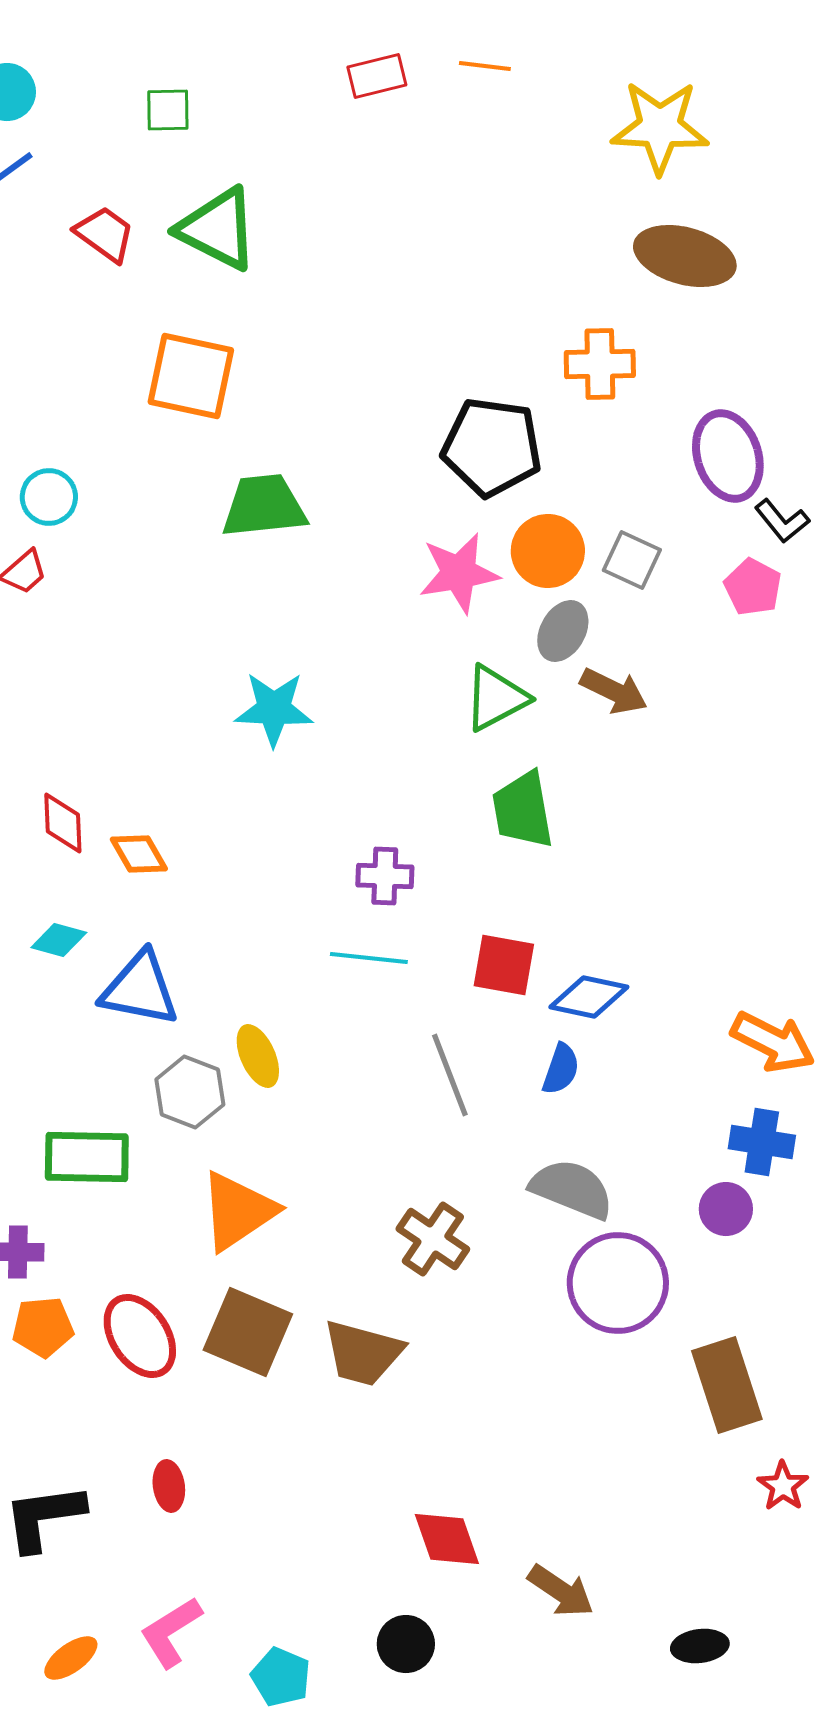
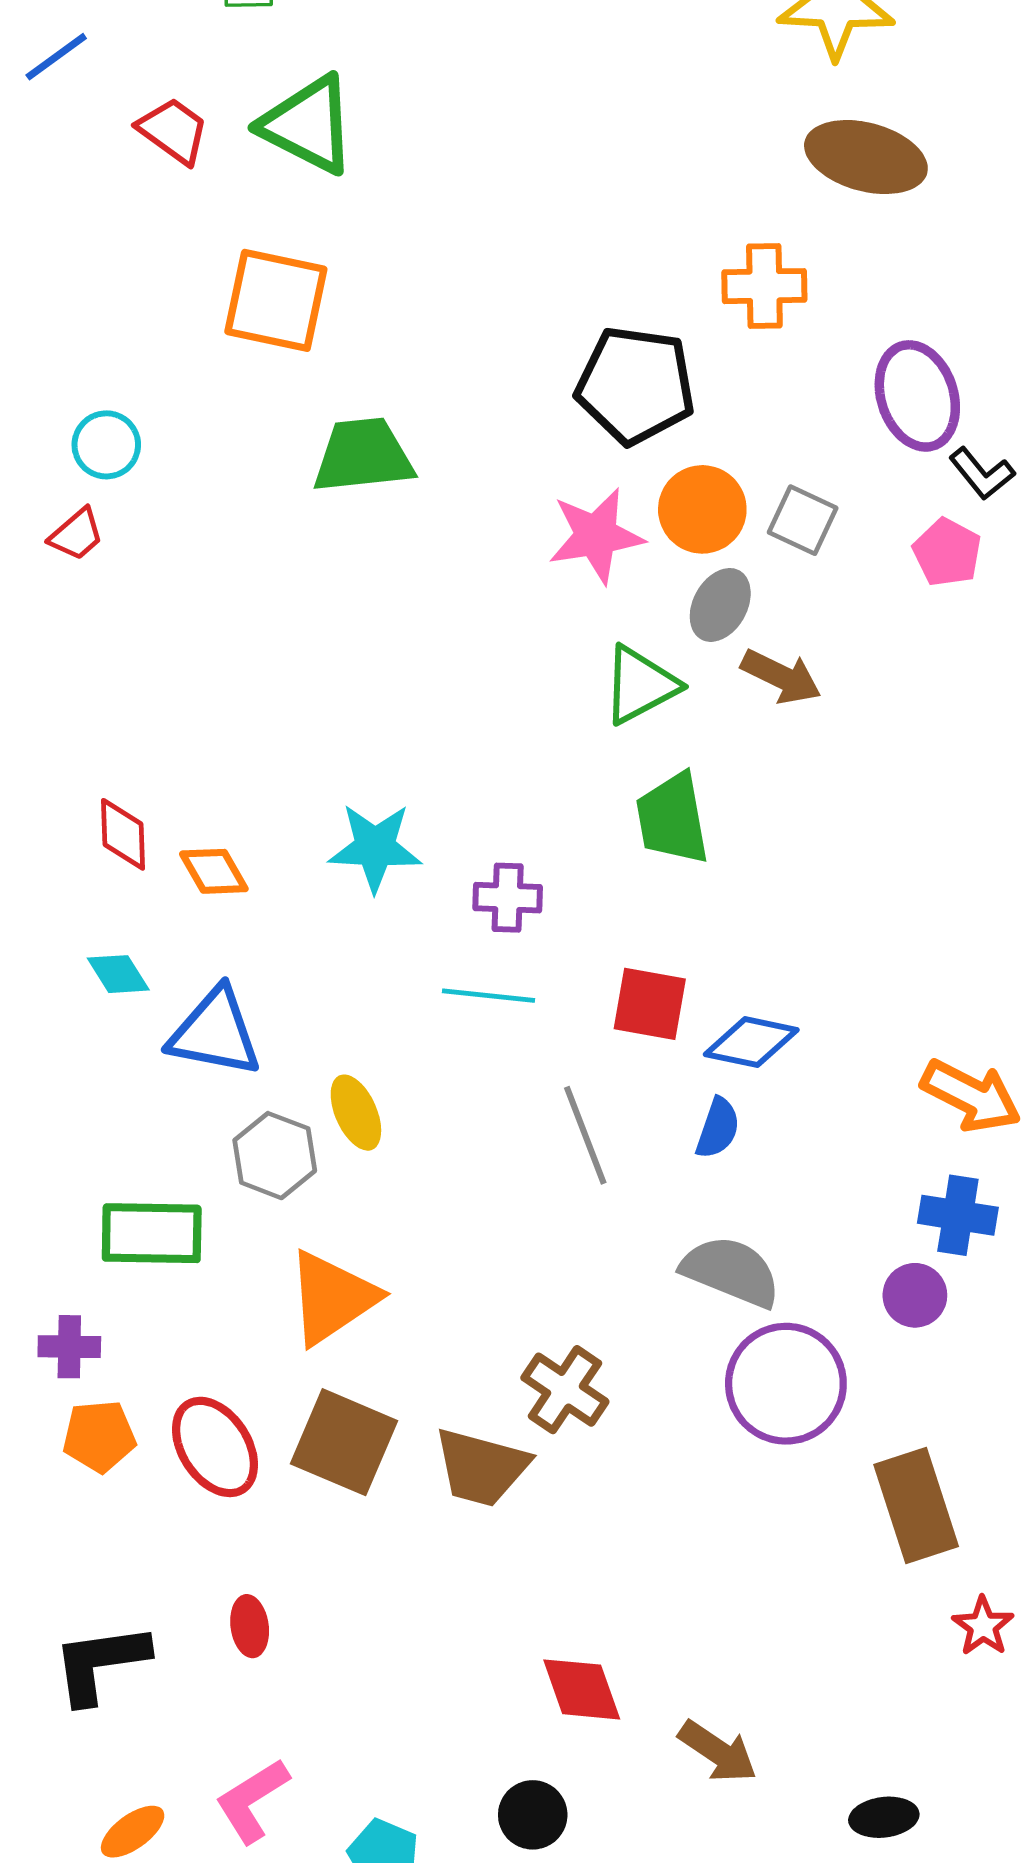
cyan star: (274, 709) -> (375, 847), moved
cyan diamond: (59, 940) -> (118, 974), turned 42
brown cross: (433, 1239) -> (565, 1390), moved

